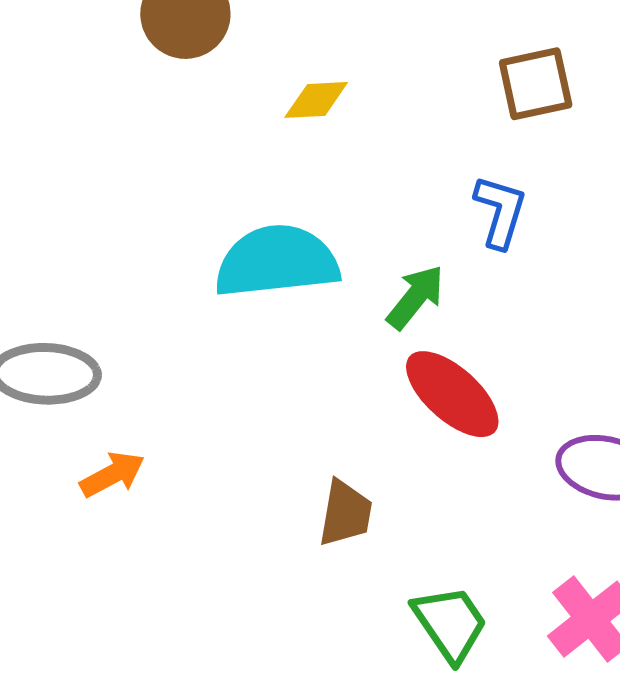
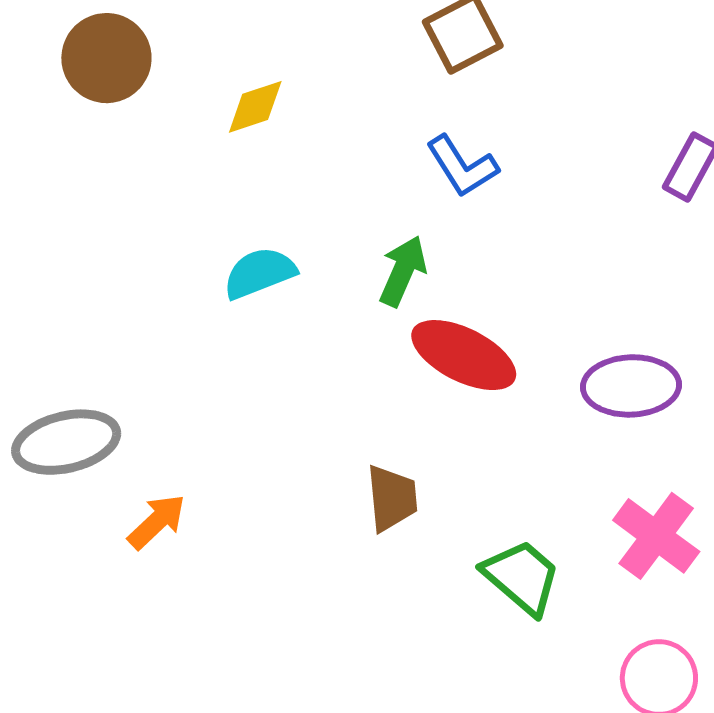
blue L-shape: (500, 211) -> (462, 166), turned 146
cyan semicircle: (277, 261) -> (260, 273), size x0.6

